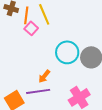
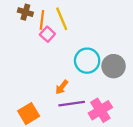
purple line: (38, 91) -> (72, 104), moved

